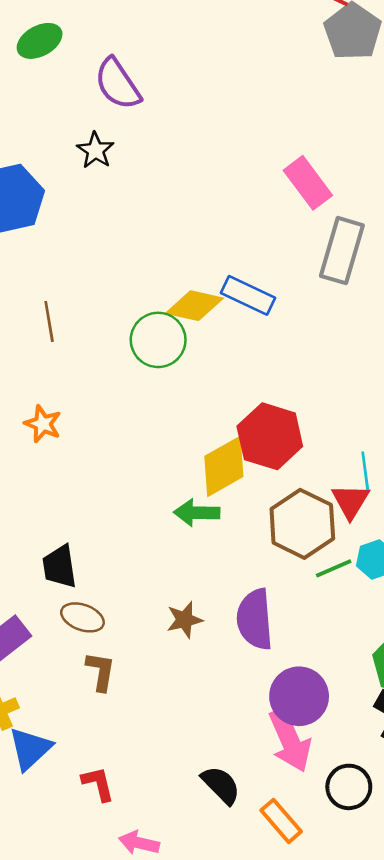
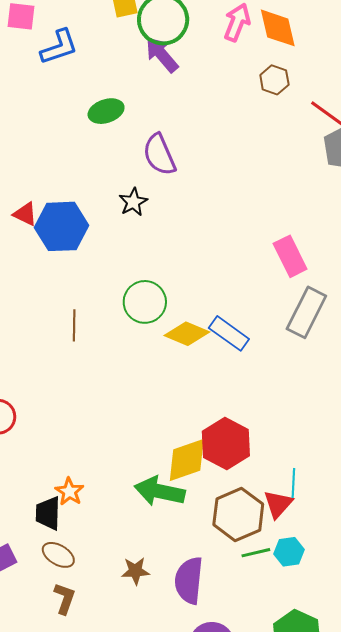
green circle: (158, 340) -> (145, 302), moved
orange star: (43, 424) -> (69, 492), moved
green arrow: (197, 513) -> (160, 491), size x1.4

